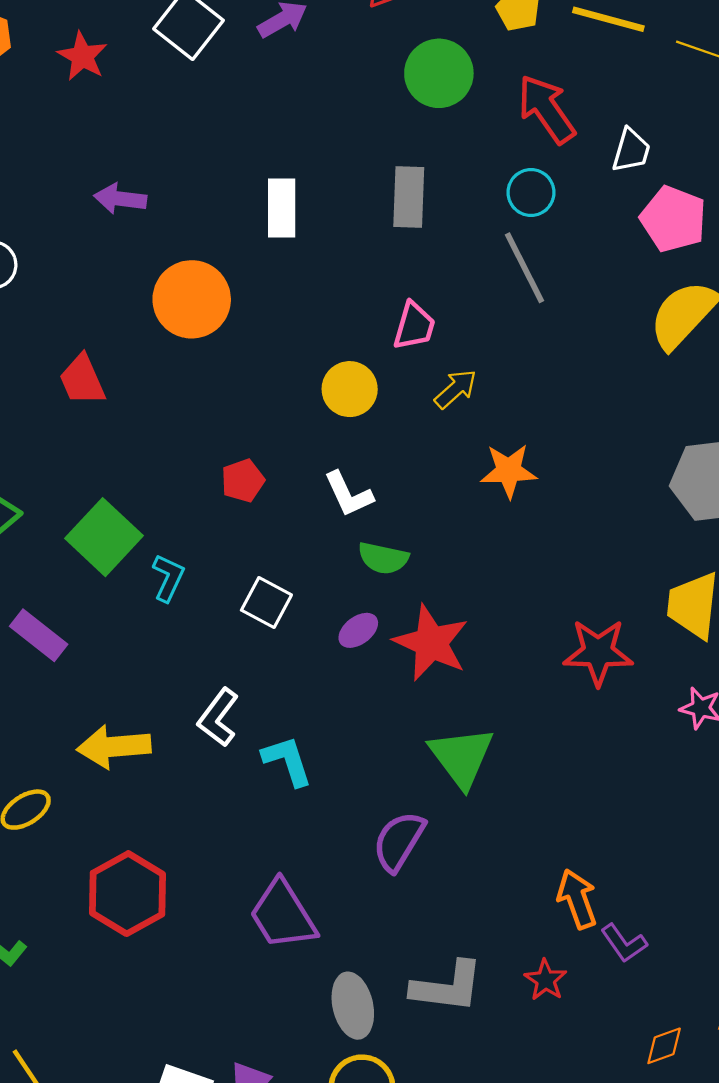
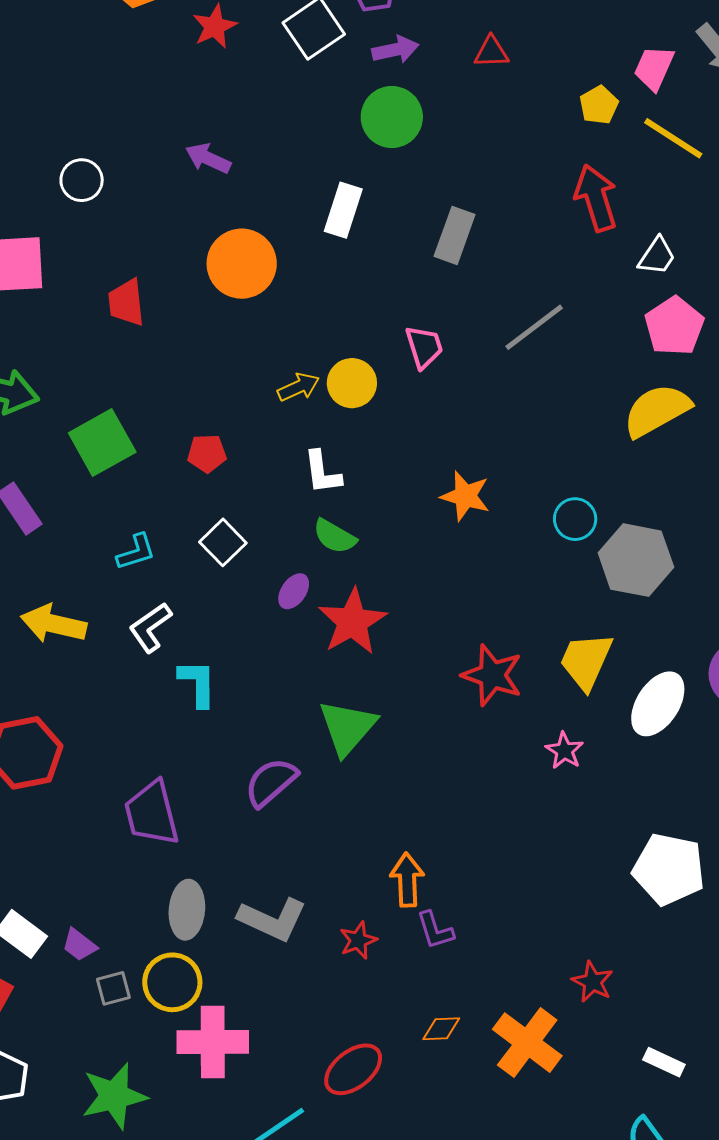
green circle: (439, 73) -> (392, 117), moved
cyan circle: (531, 192) -> (575, 519), moved
gray line: (525, 268) -> (534, 327), turned 62
pink trapezoid: (414, 326) -> (424, 347), turned -51
yellow arrow: (456, 389) -> (298, 387), moved
red pentagon: (243, 481) -> (207, 453), moved
cyan L-shape: (168, 578) -> (136, 552), moved, turned 30
purple ellipse: (358, 630) -> (294, 591), turned -36

